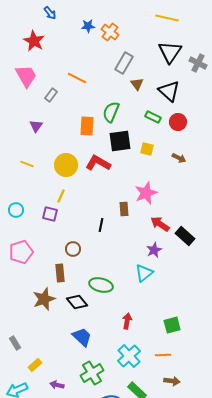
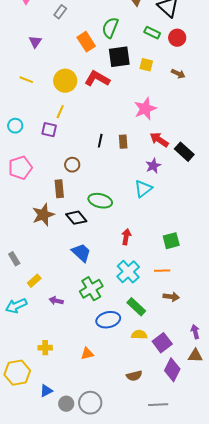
gray rectangle: (51, 95) -> (60, 12), moved
orange rectangle: (87, 126) -> (86, 42), turned -36
brown rectangle: (124, 209) -> (123, 142), moved

